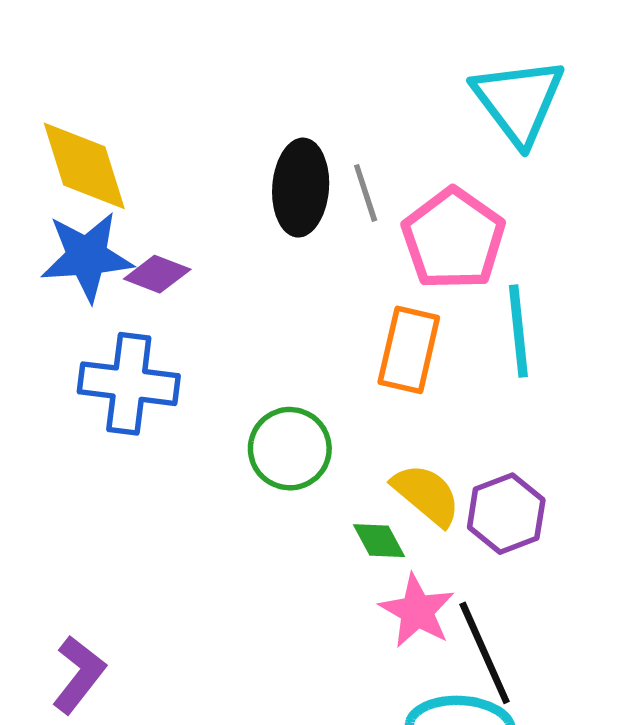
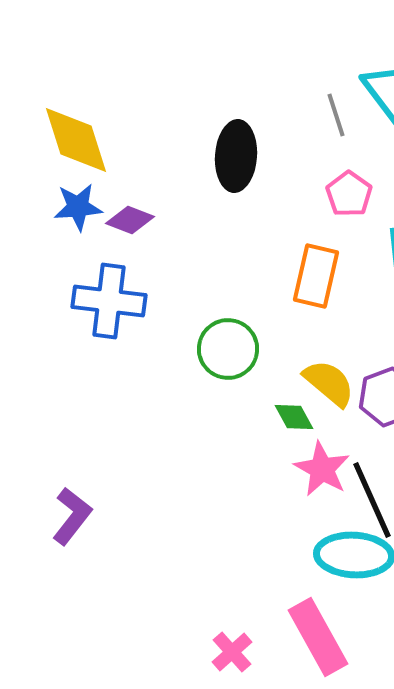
gray line: (366, 193) -> (336, 115), moved
pink pentagon: (453, 239) -> (349, 194), size x0.6
blue star: (87, 257) -> (78, 207), size x0.7

